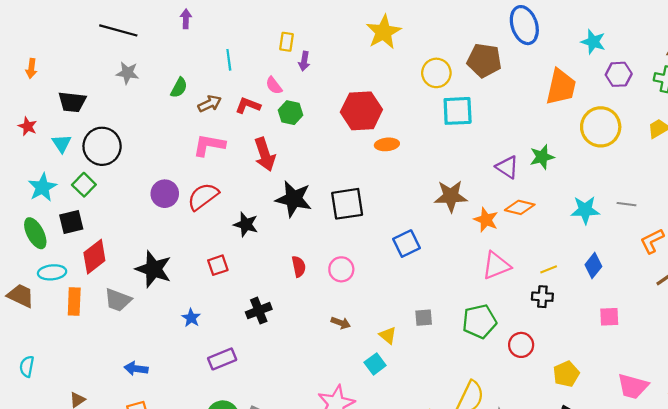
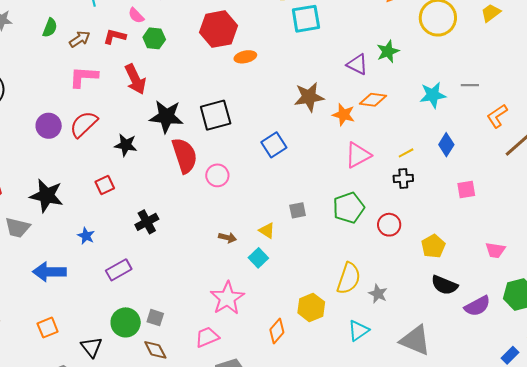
red semicircle: (299, 266) -> (185, 155), moved, size x1.8
brown arrow: (341, 323) -> (227, 238), moved
blue arrow: (136, 369) -> (49, 272), moved, size x1.5
pink trapezoid: (633, 386) -> (495, 250), size x0.7

